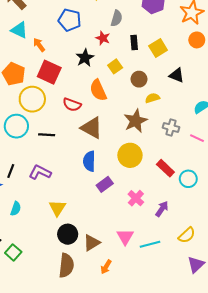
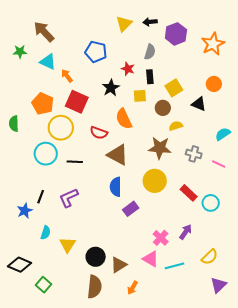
gray semicircle: (117, 18) -> (150, 52), moved
orange circle: (197, 40) -> (214, 84), moved
black rectangle: (134, 43) -> (150, 77), moved
yellow square: (158, 48) -> (174, 88), moved
yellow square: (115, 66) -> (140, 96), turned 32
brown star: (136, 121) -> (160, 148), turned 30
purple L-shape: (40, 172) -> (69, 198), turned -50
pink cross: (136, 198) -> (161, 238), moved
yellow triangle: (57, 208) -> (68, 245), moved
pink triangle: (125, 237) -> (151, 259), turned -30
green square: (13, 252) -> (44, 285), moved

